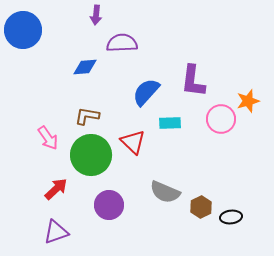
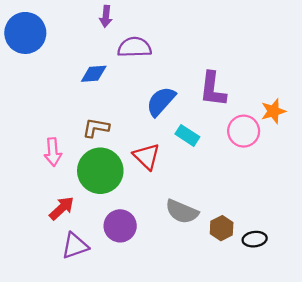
cyan rectangle: (170, 123) -> (187, 135), turned 35
pink arrow: (48, 138) -> (53, 152), turned 30
purple triangle: (56, 232) -> (75, 246), moved

